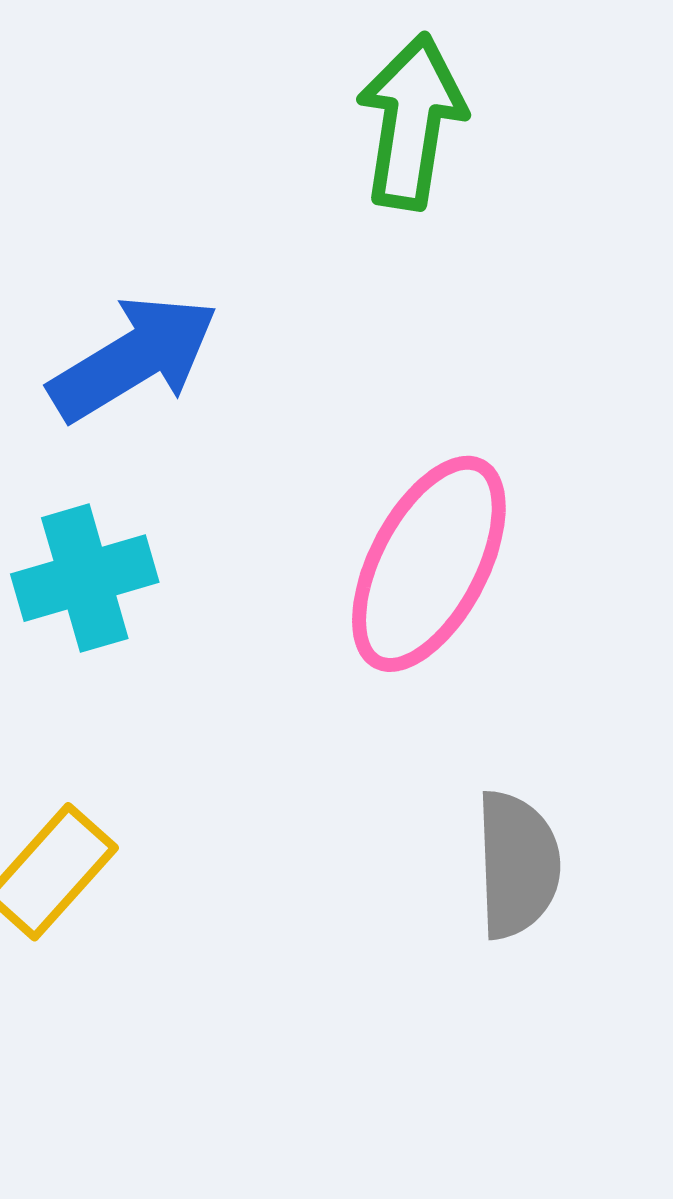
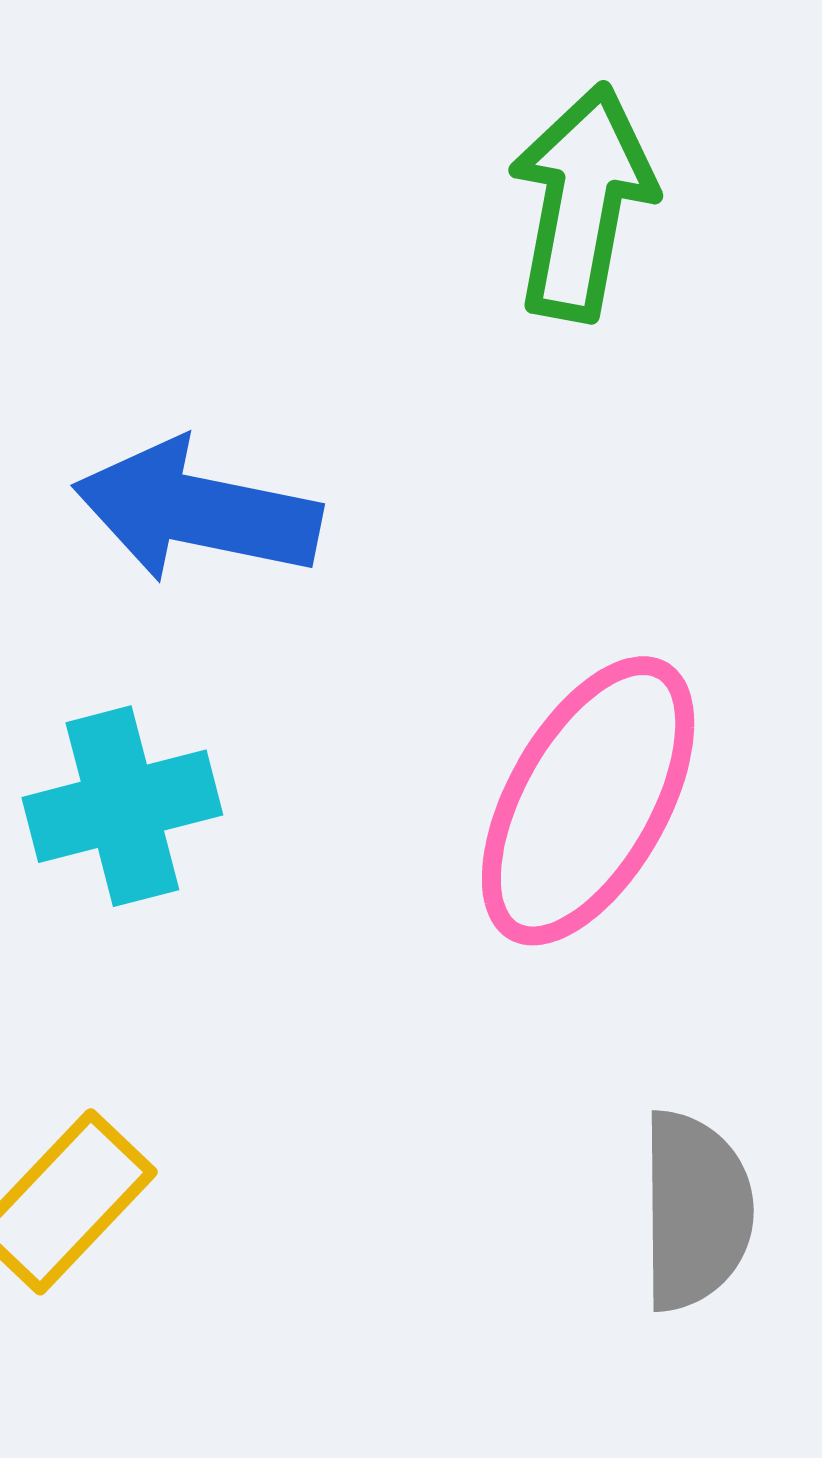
blue arrow: (134, 358) -> (197, 511), turned -139

